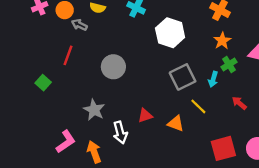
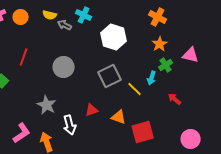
gray arrow: (79, 25) -> (65, 25), moved
gray square: (183, 77) -> (110, 76), moved
yellow line: (198, 106) -> (135, 89), moved
red square: (223, 148) -> (143, 132), moved

